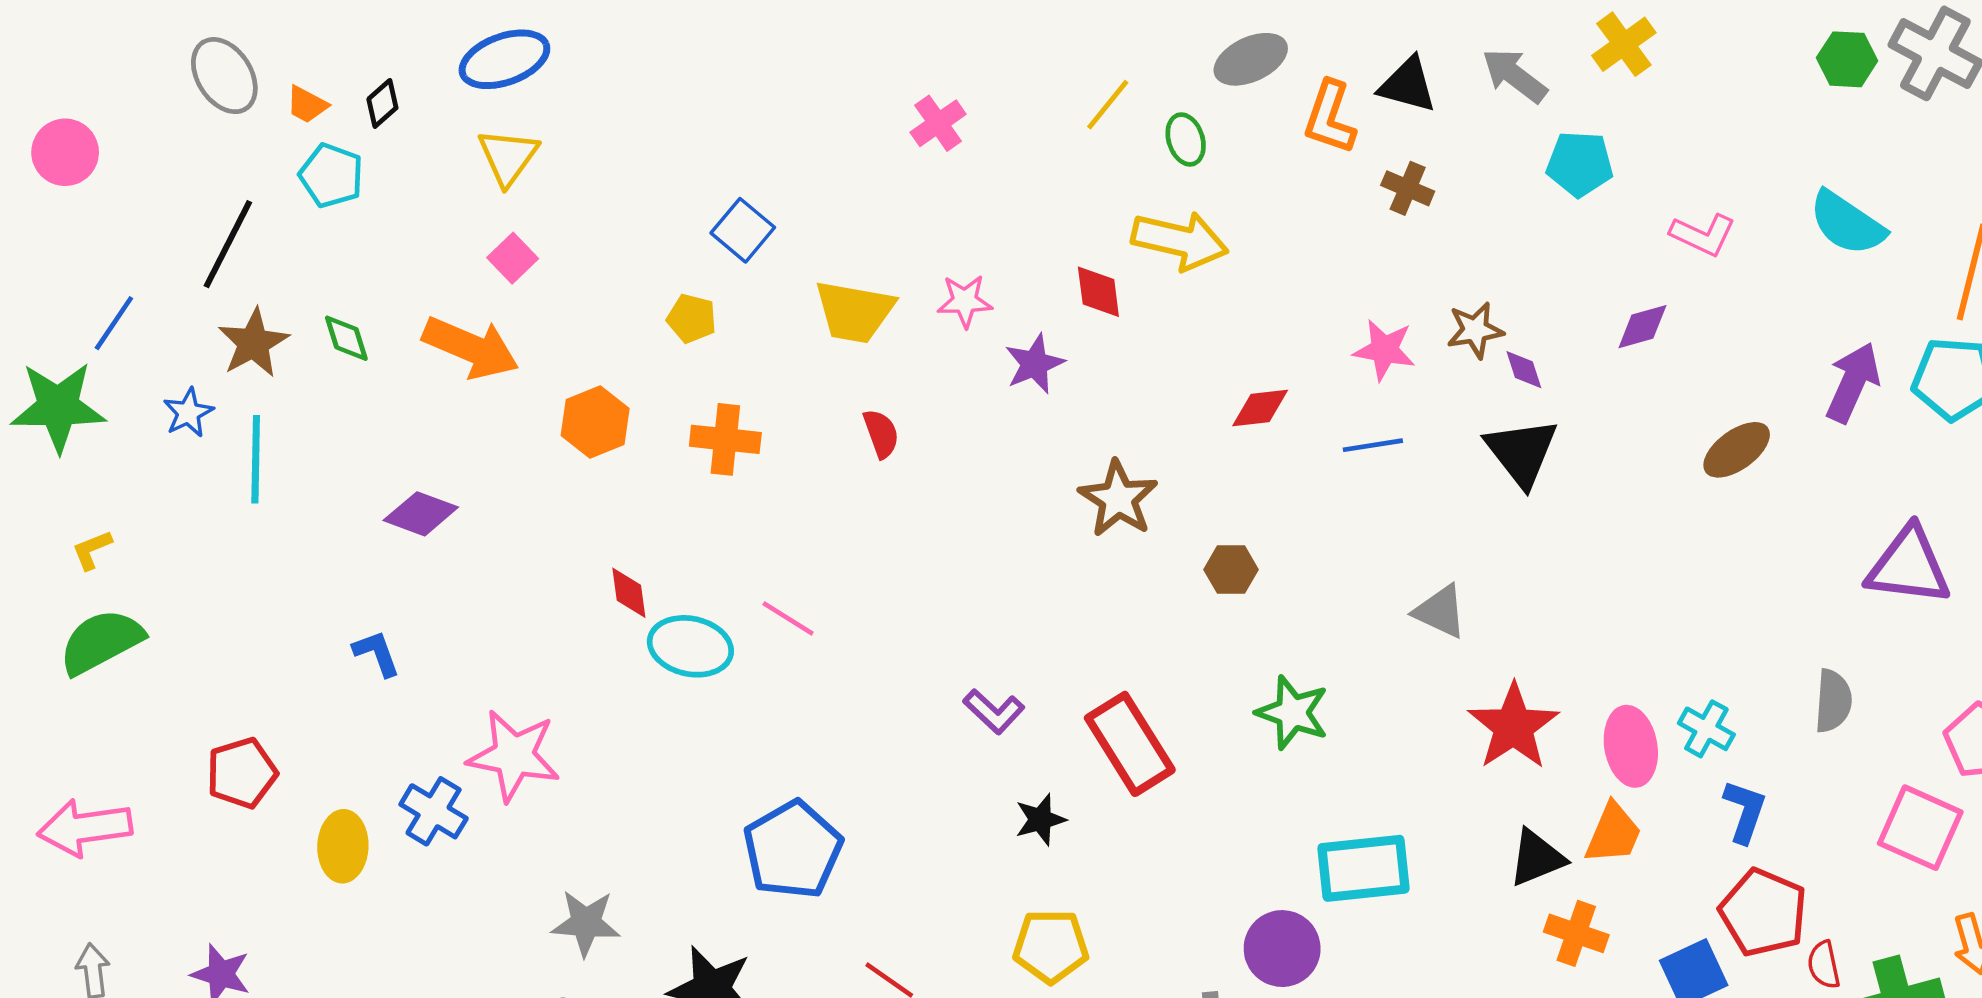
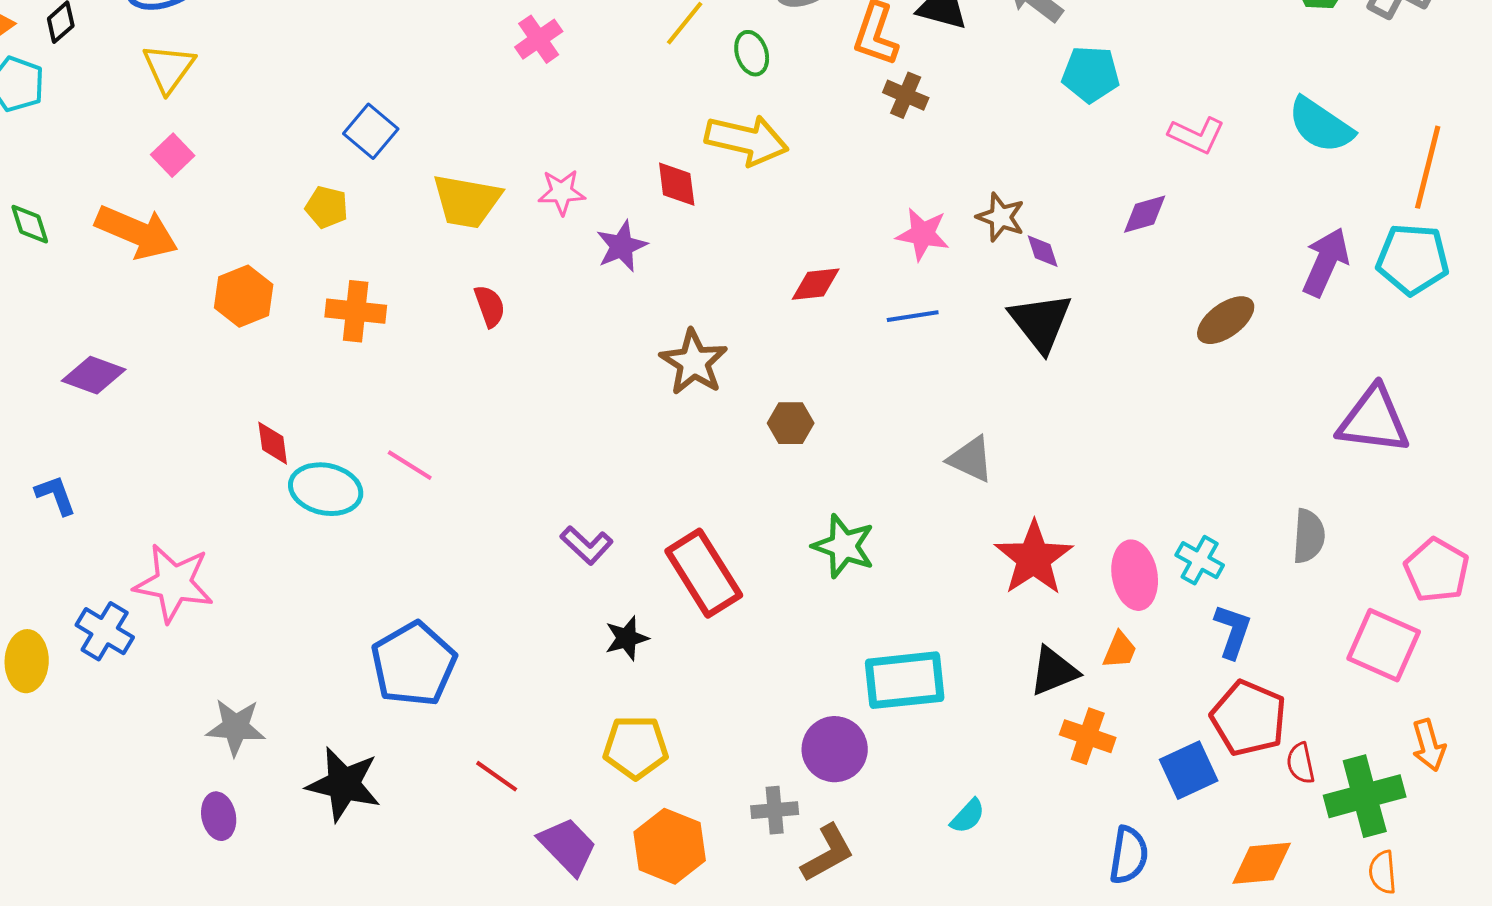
brown cross: (1408, 188) -> (906, 95), moved
brown star: (1475, 330) -> (1001, 217), turned 30
orange trapezoid: (1613, 833) -> (1120, 650), size x0.7

